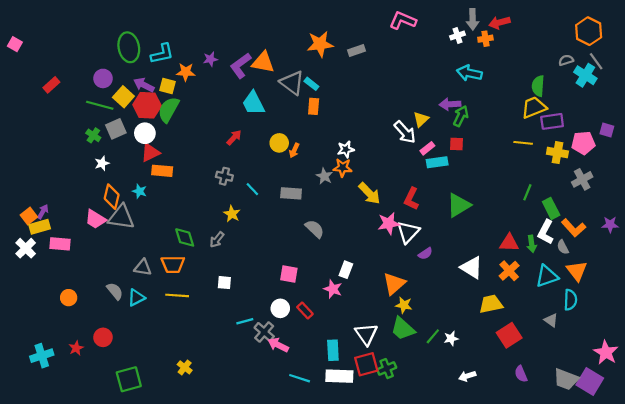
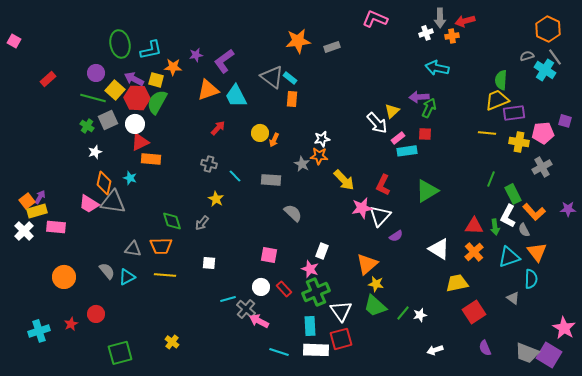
orange triangle: (263, 62) -> (208, 90), moved, turned -30
orange circle: (69, 298) -> (64, 277), size x1.5
green cross: (387, 369) -> (316, 292), moved, size x1.5

